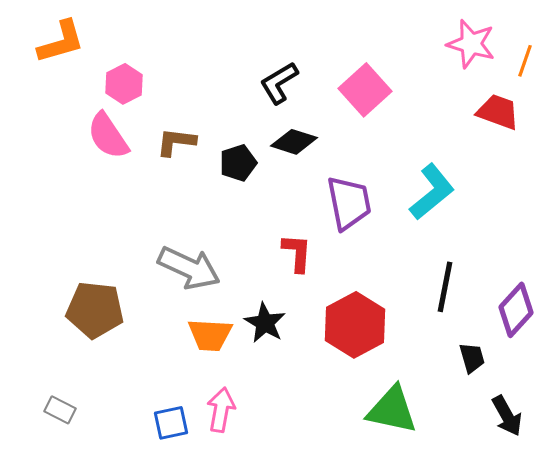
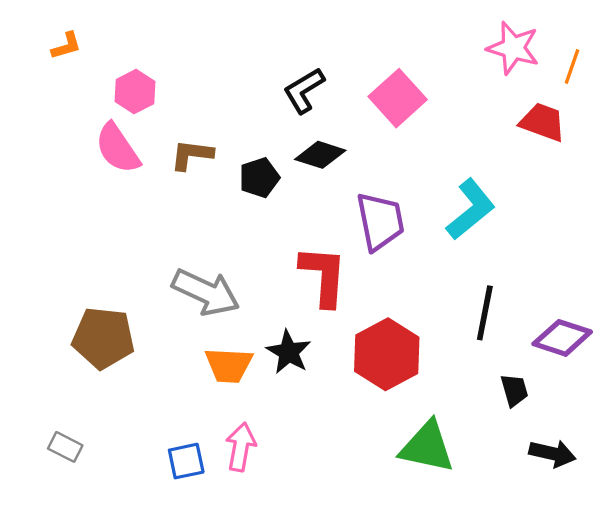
orange L-shape: (61, 42) -> (66, 46), size x0.6
red L-shape: (297, 253) -> (324, 276), size x1.5
purple diamond: (516, 310) -> (562, 338), turned 66
black arrow: (507, 416) -> (552, 453), turned -48

